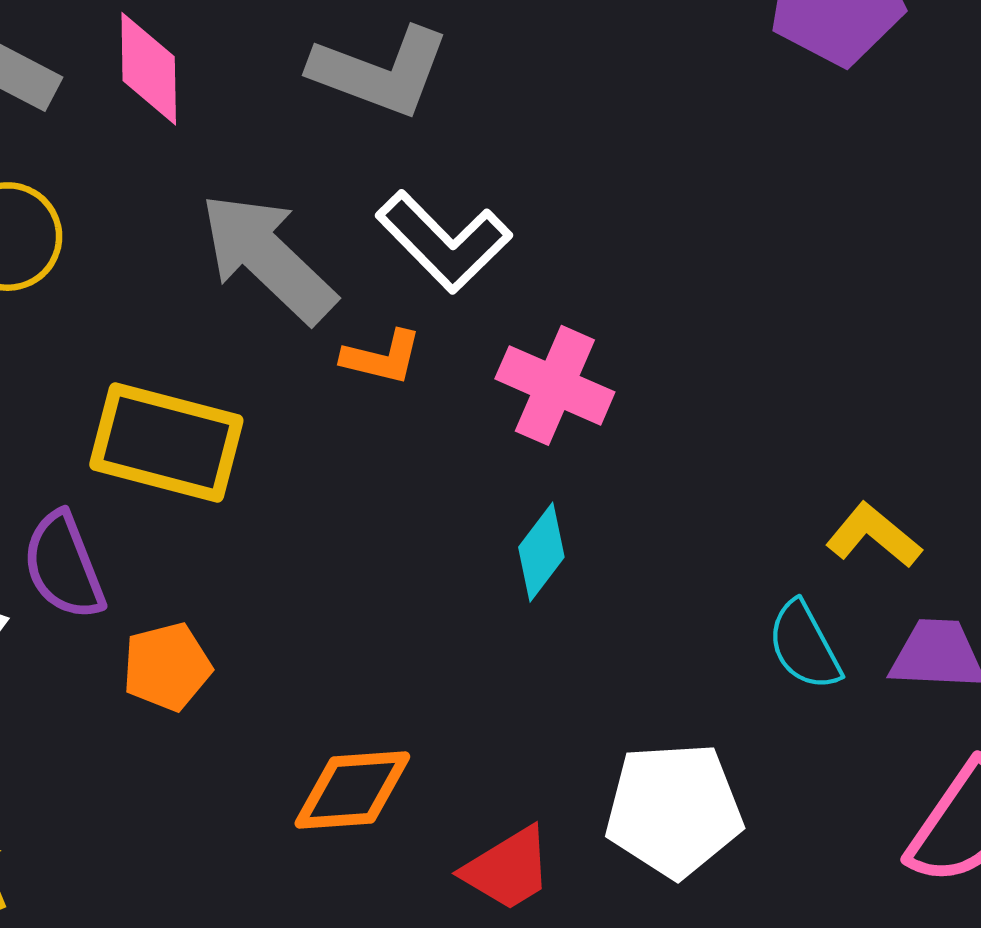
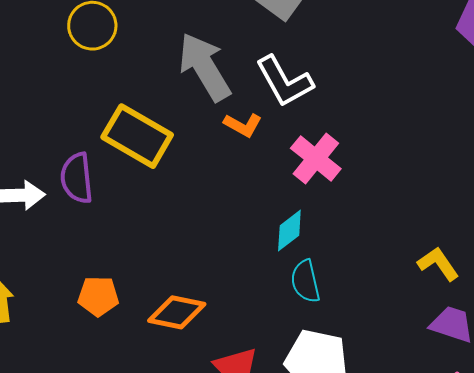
cyan semicircle: (804, 646) -> (305, 281), moved
orange pentagon: (167, 667) -> (98, 296), moved

